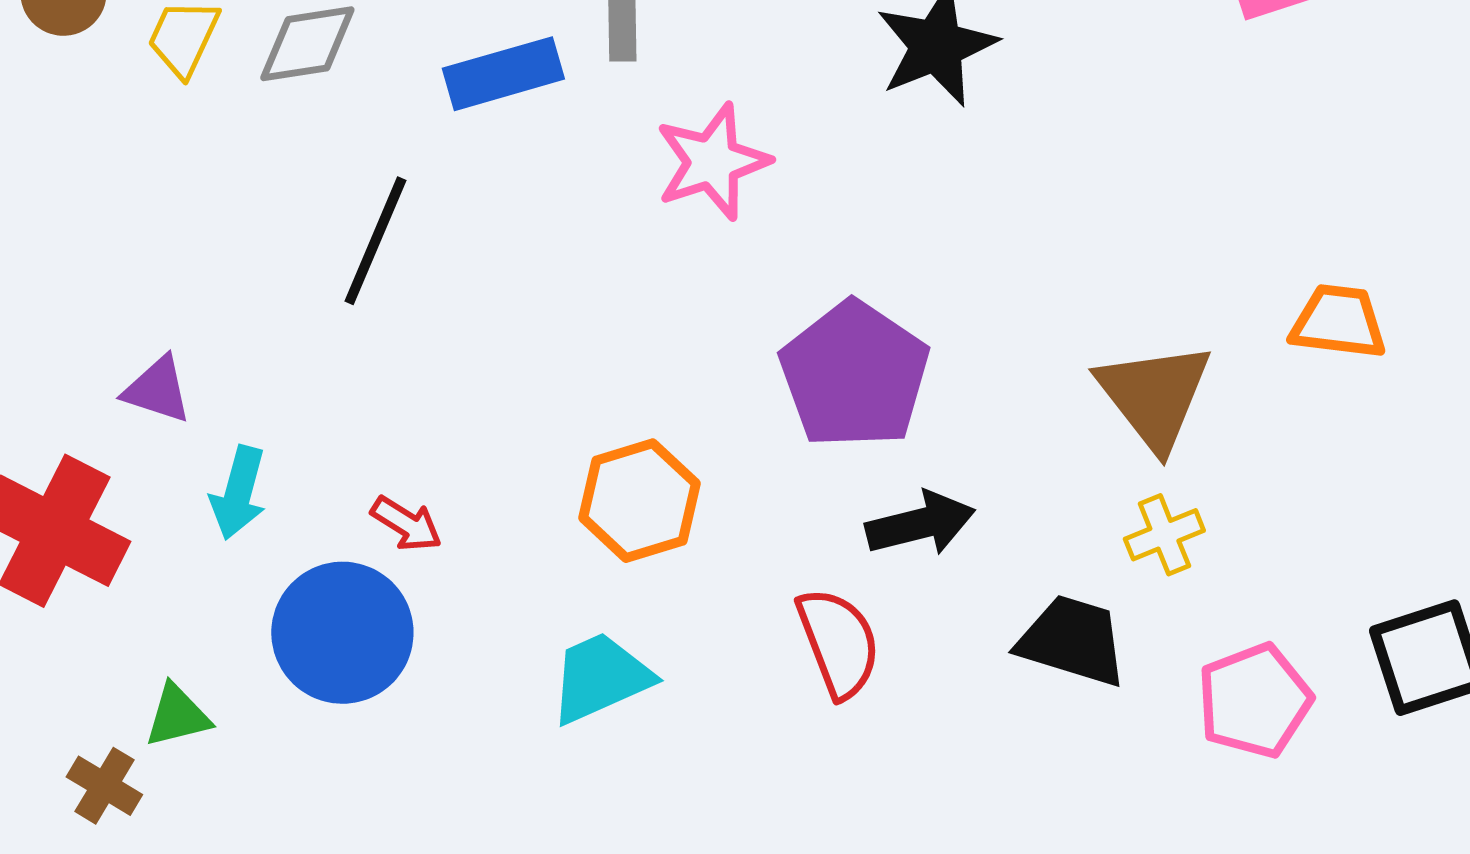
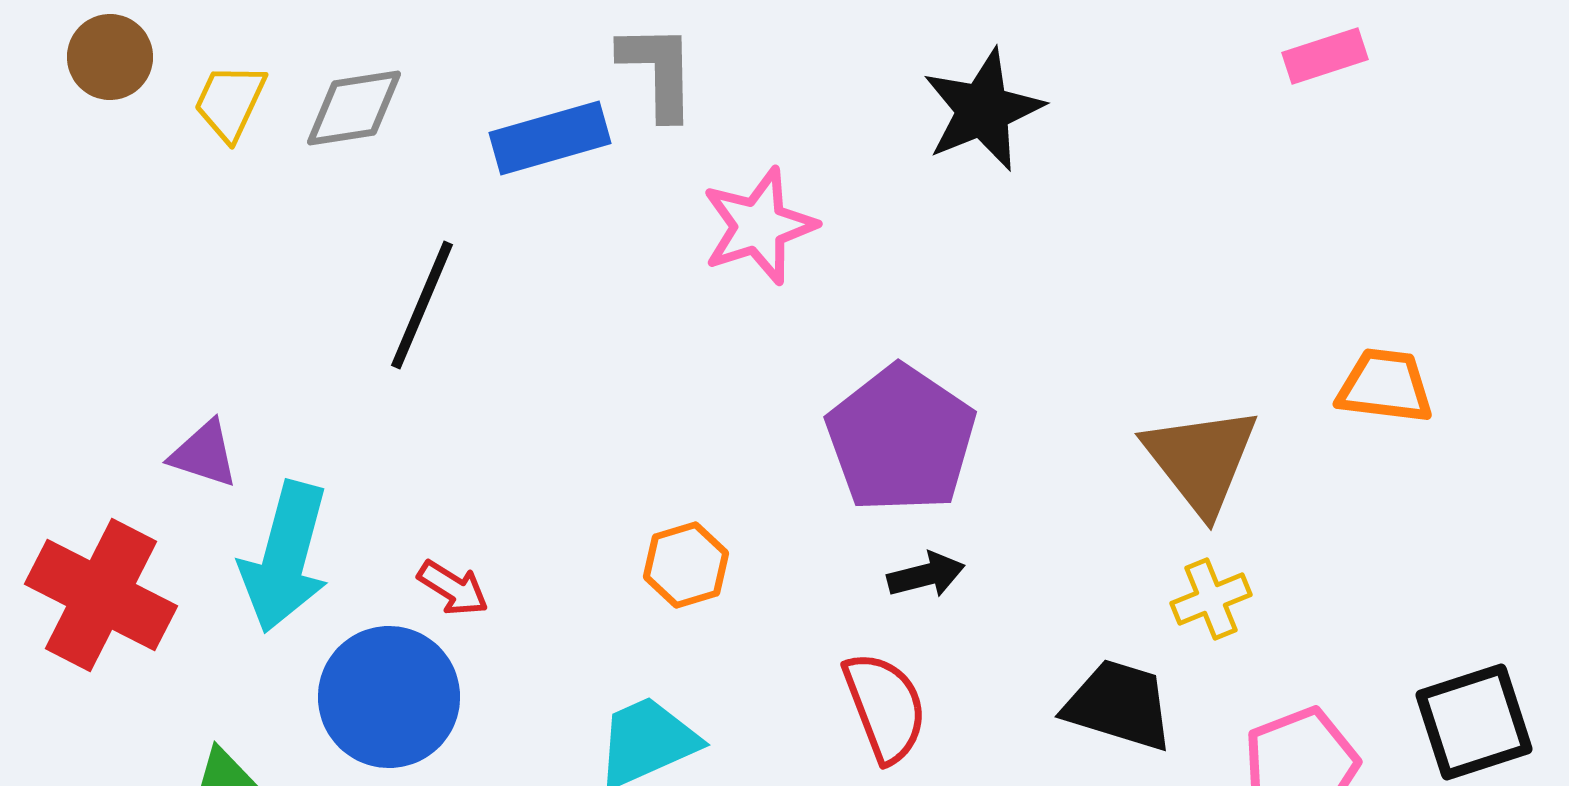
cyan arrow: (238, 493) -> (285, 557), size x1.6
orange hexagon: (639, 501) -> (686, 565), size x0.7
black arrow: (920, 524) -> (926, 575), moved, size x0.7

